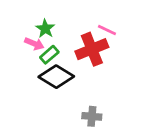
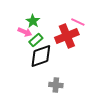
black diamond: (56, 77) -> (41, 56), turned -50
gray cross: (92, 116) -> (56, 85), moved

